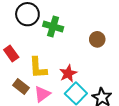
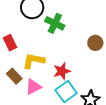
yellow L-shape: (38, 68) -> (34, 61), turned 95

